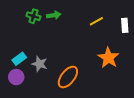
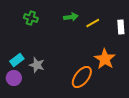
green arrow: (54, 15) -> (71, 17), moved
orange ellipse: (68, 77) -> (82, 77), moved

